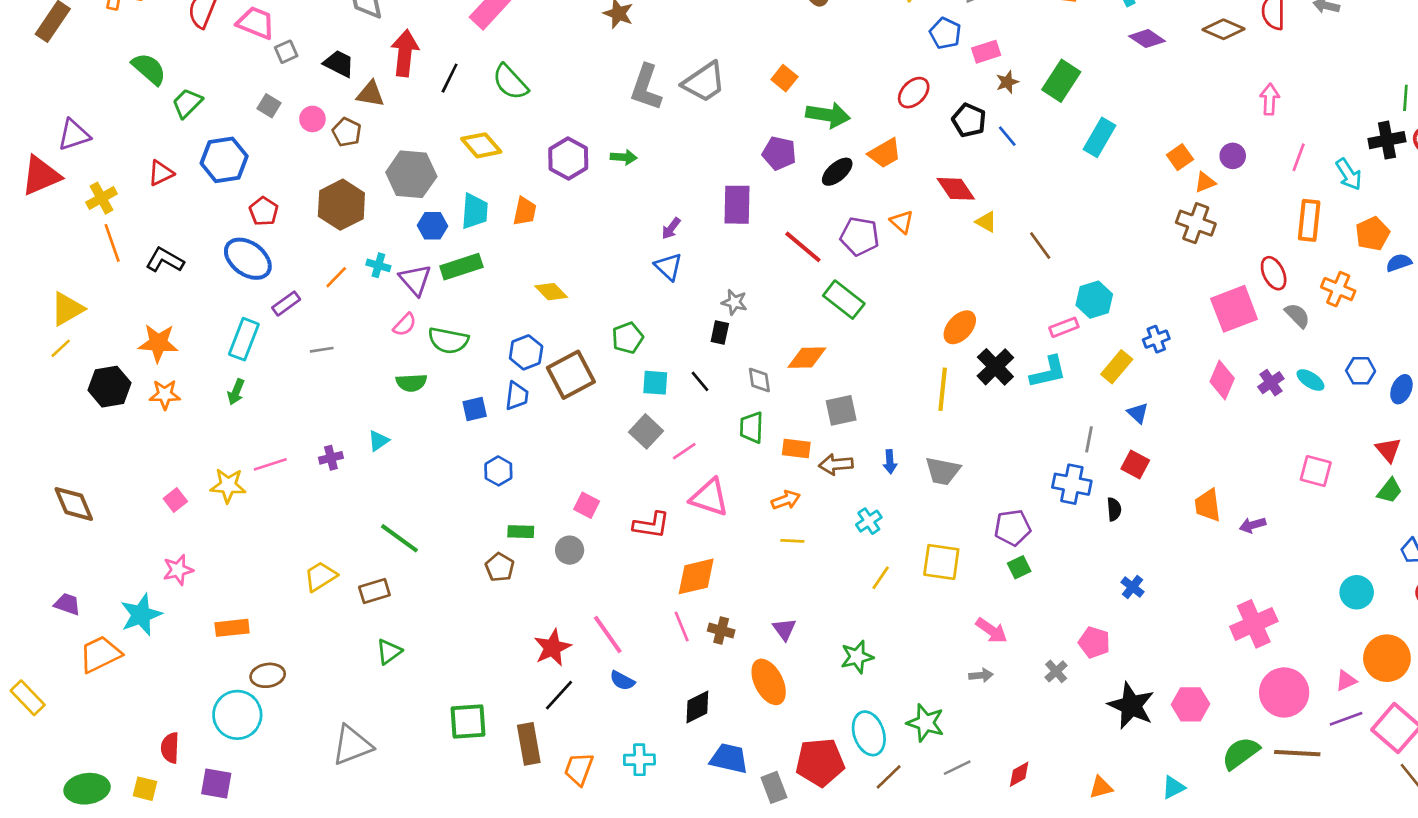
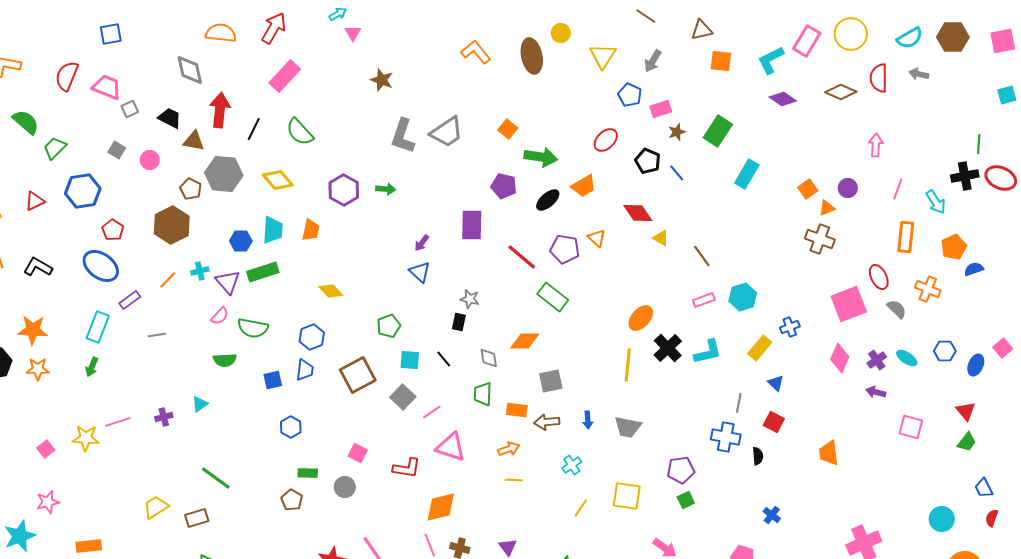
brown pentagon: (347, 132) -> (191, 189), moved
gray hexagon: (411, 174) -> (224, 174), moved
cyan cross: (378, 265) -> (200, 271), turned -30
pink rectangle: (1064, 327) -> (704, 300), moved
brown square: (571, 375) -> (358, 375), moved
purple arrow: (1252, 525) -> (876, 392), moved, turned 30

